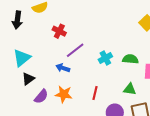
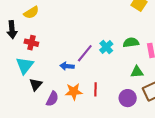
red cross: (59, 31) -> (31, 43), moved
purple line: (75, 50) -> (85, 53), moved
red line: (95, 93) -> (96, 89), moved

